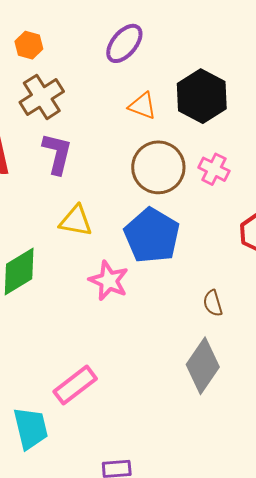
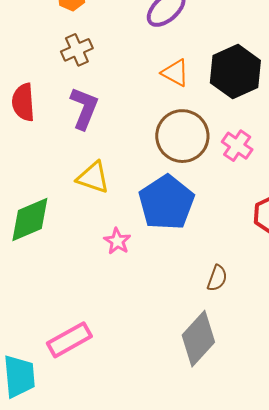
brown cross: (42, 97) -> (77, 50), size x0.7
pink star: (109, 281) -> (117, 241), size x0.7
brown semicircle: (213, 303) -> (217, 278), turned -152

